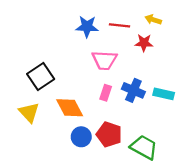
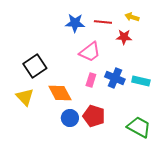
pink trapezoid: (104, 60) -> (90, 52), turned -40
green trapezoid: (144, 147) -> (139, 127), moved

